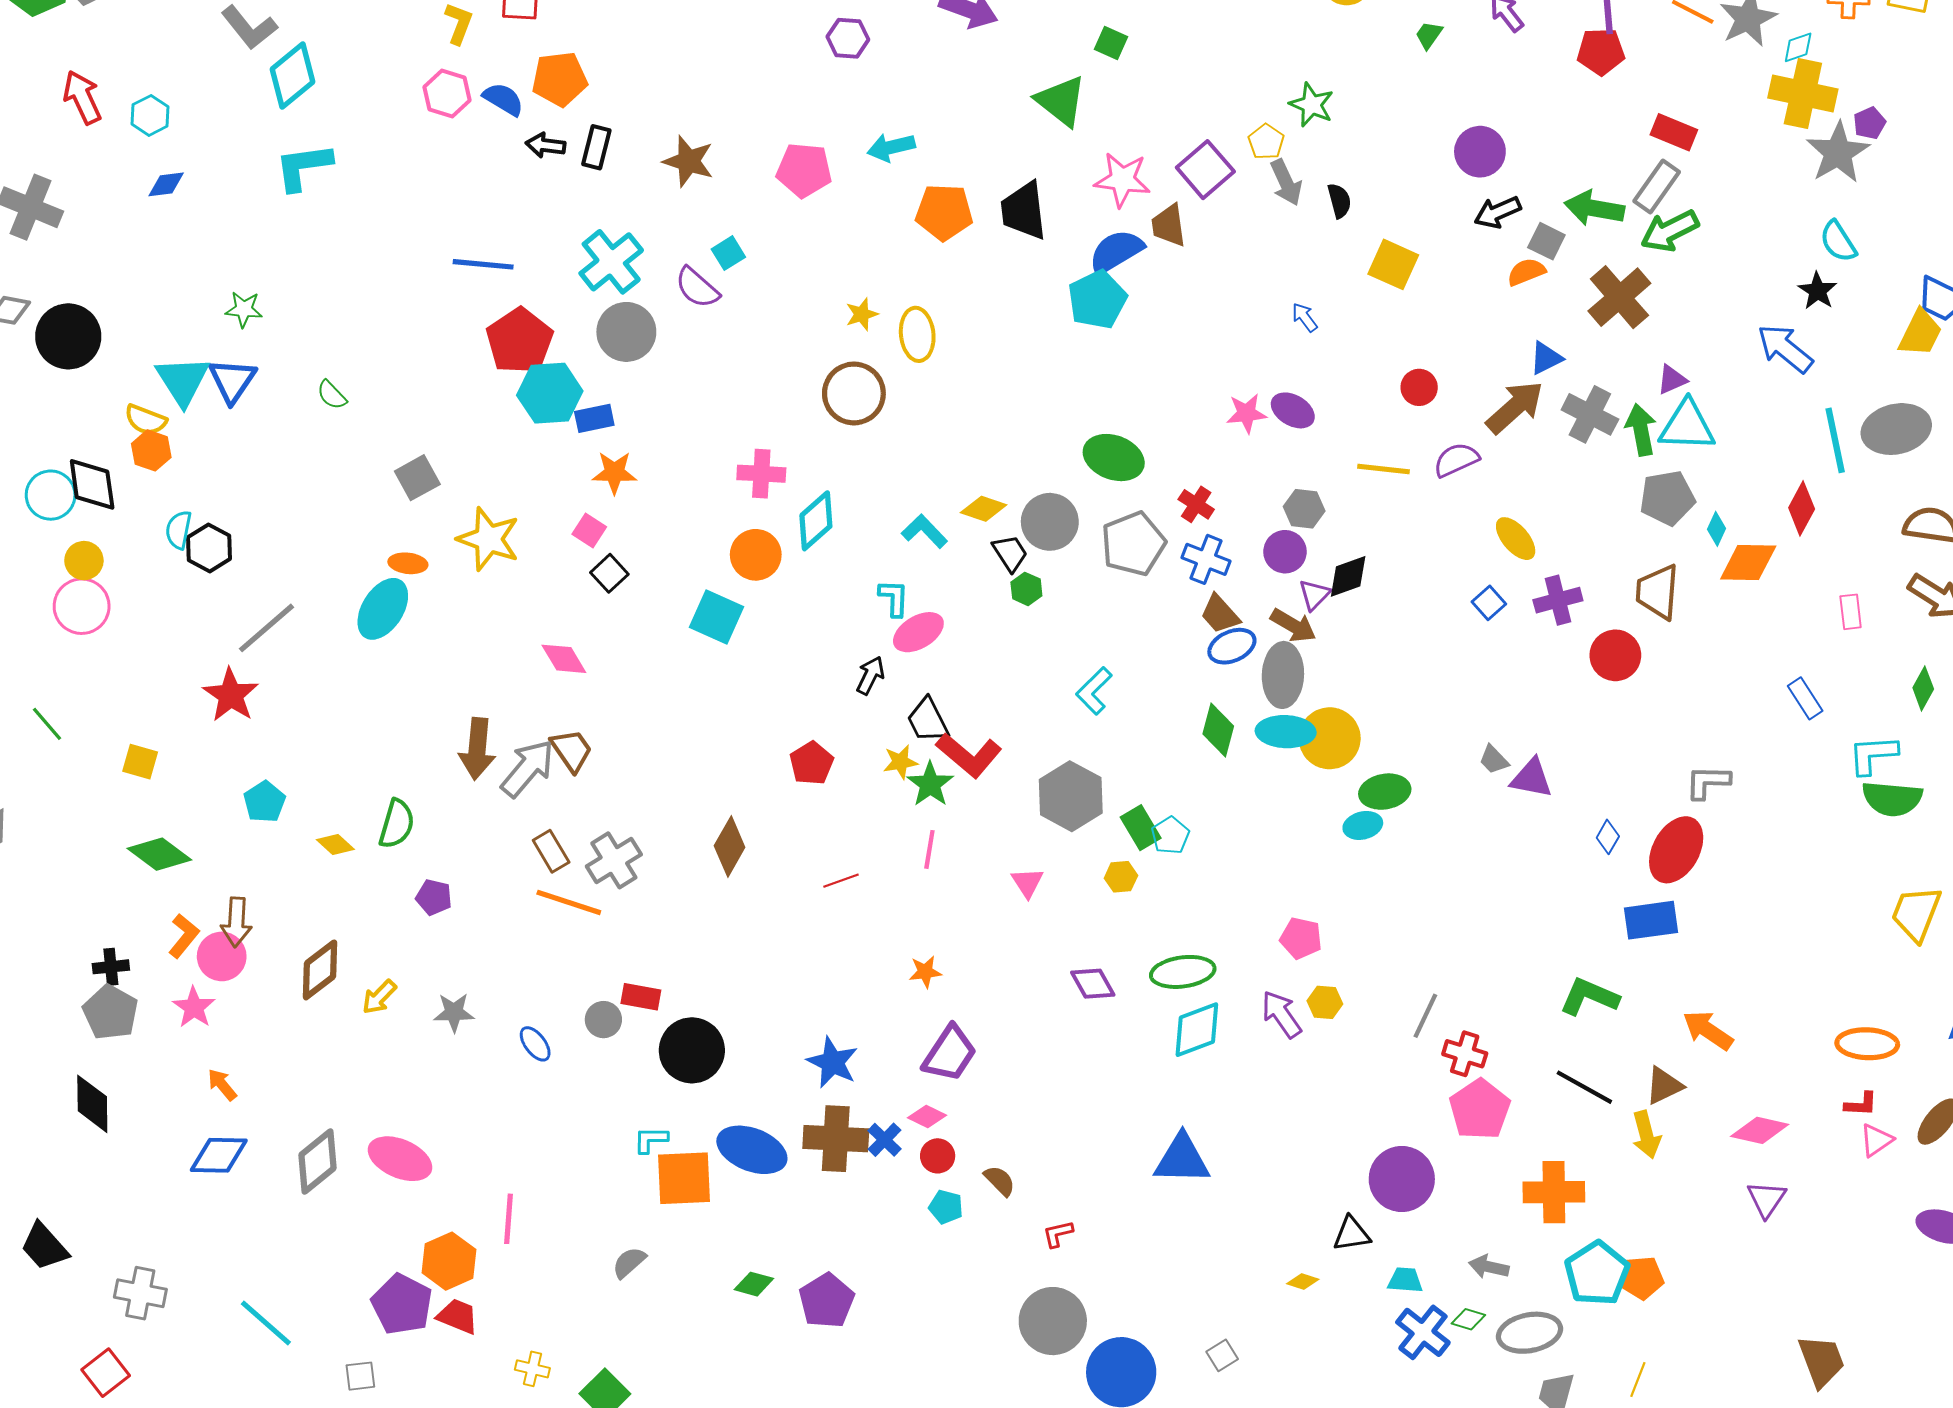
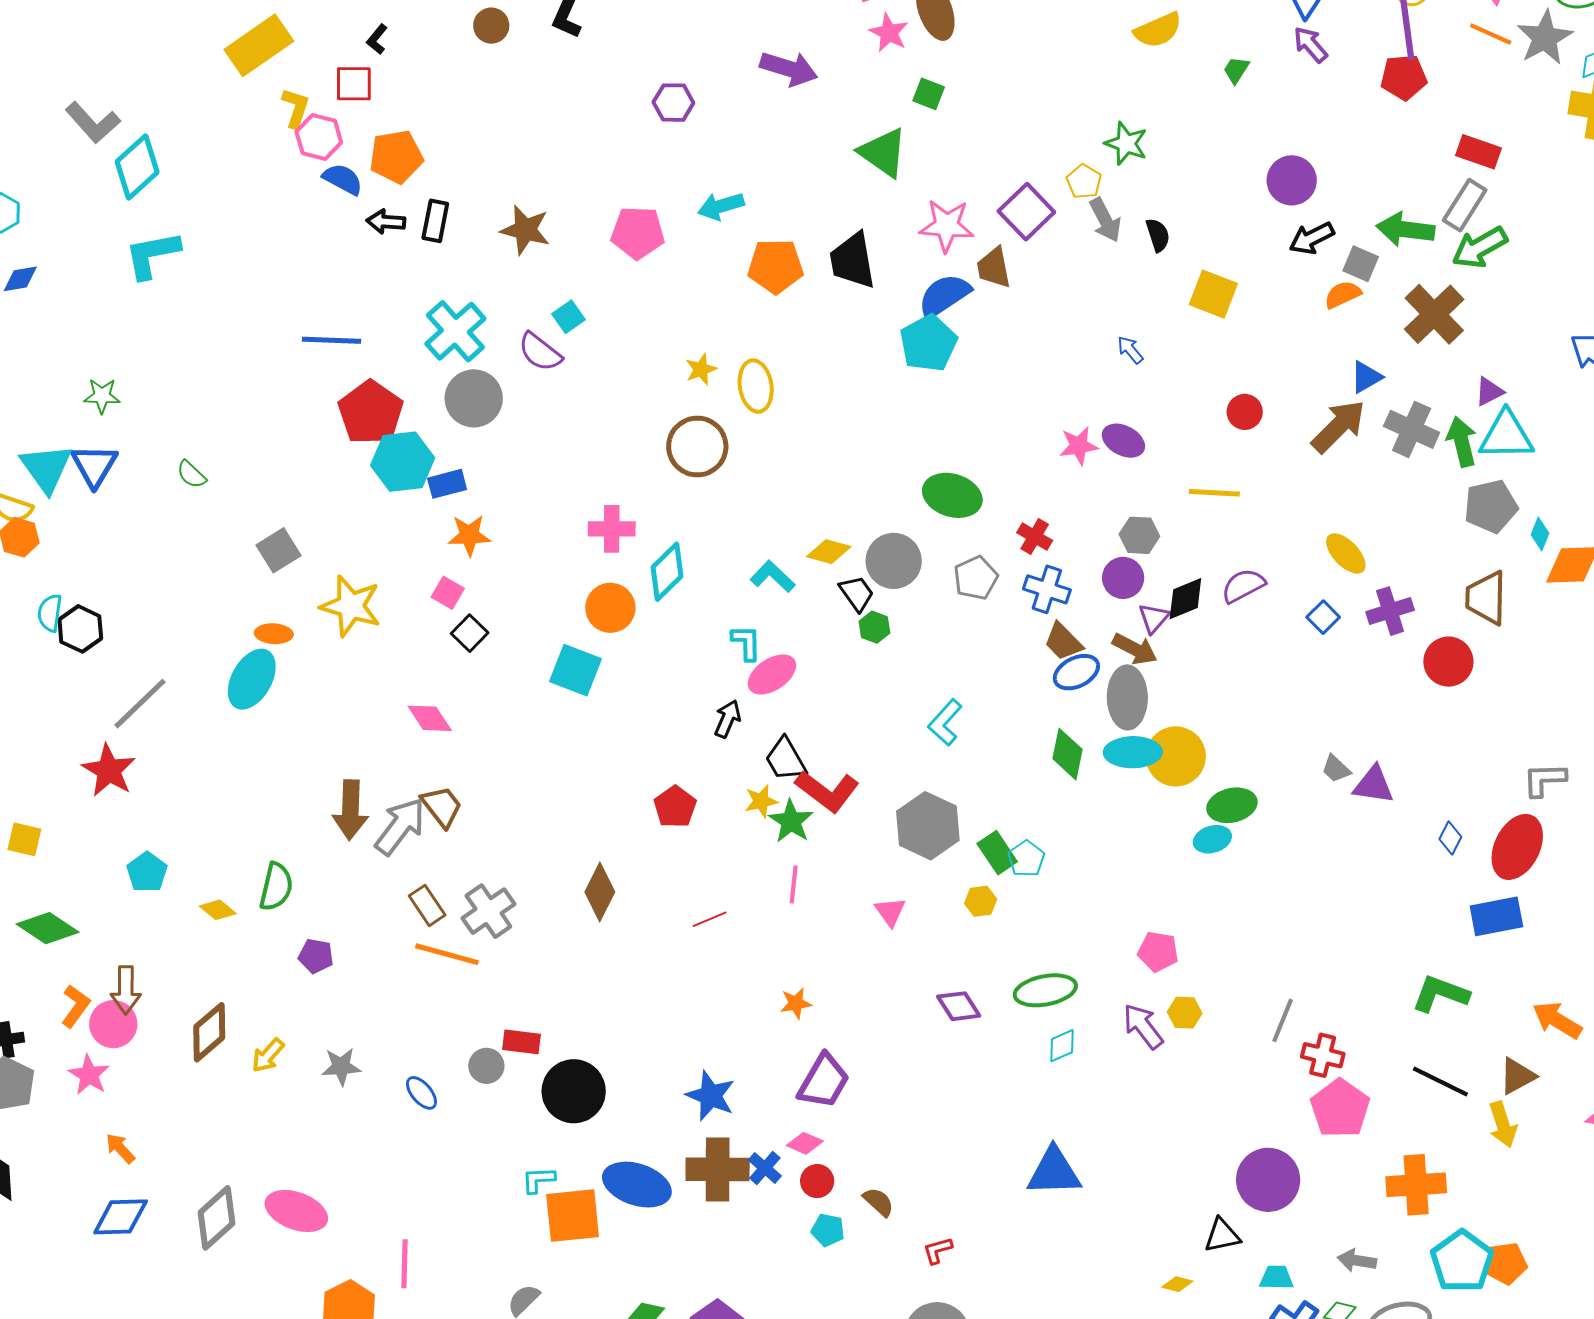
pink hexagon: (447, 94) -> (319, 137), moved
purple semicircle: (1456, 460) -> (1243, 586), moved
gray pentagon: (1133, 544) -> (976, 578), size x0.7
cyan diamond: (1197, 1030) -> (1062, 1046), size x0.6

